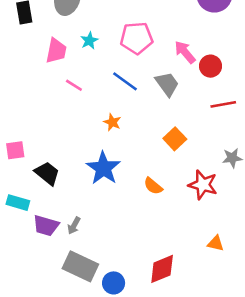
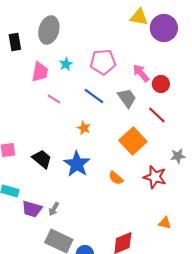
red line: (223, 104) -> (157, 115), moved, turned 54
orange square: (175, 139) -> (133, 141), size x1.5
black trapezoid: (47, 173) -> (42, 159), moved

